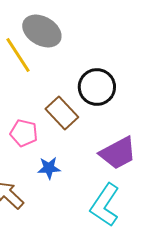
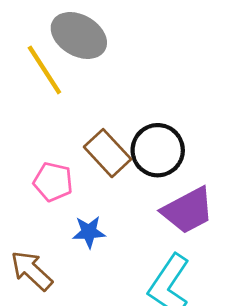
black circle: (97, 87) -> (158, 150), moved

